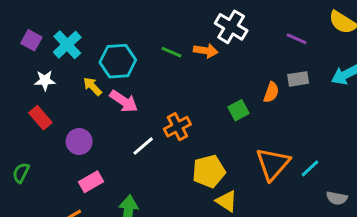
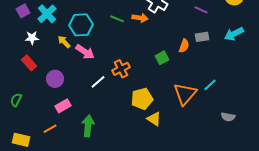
purple square: (31, 40) -> (23, 11), turned 32
cyan line: (310, 168) -> (210, 85), moved

